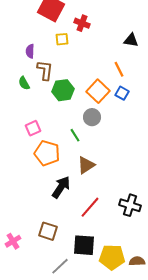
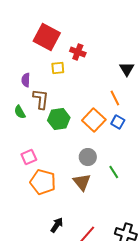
black triangle: (131, 40) -> (127, 69), turned 49
gray circle: (92, 117) -> (88, 157), moved
green line: (75, 135) -> (114, 172), moved
brown triangle: (86, 165) -> (82, 182), moved, turned -36
black arrow: (61, 187) -> (57, 225), moved, size x0.7

